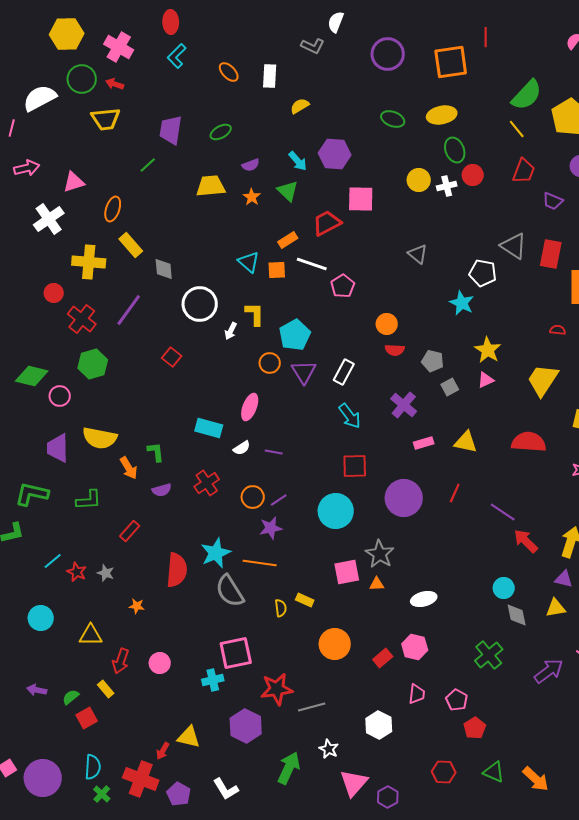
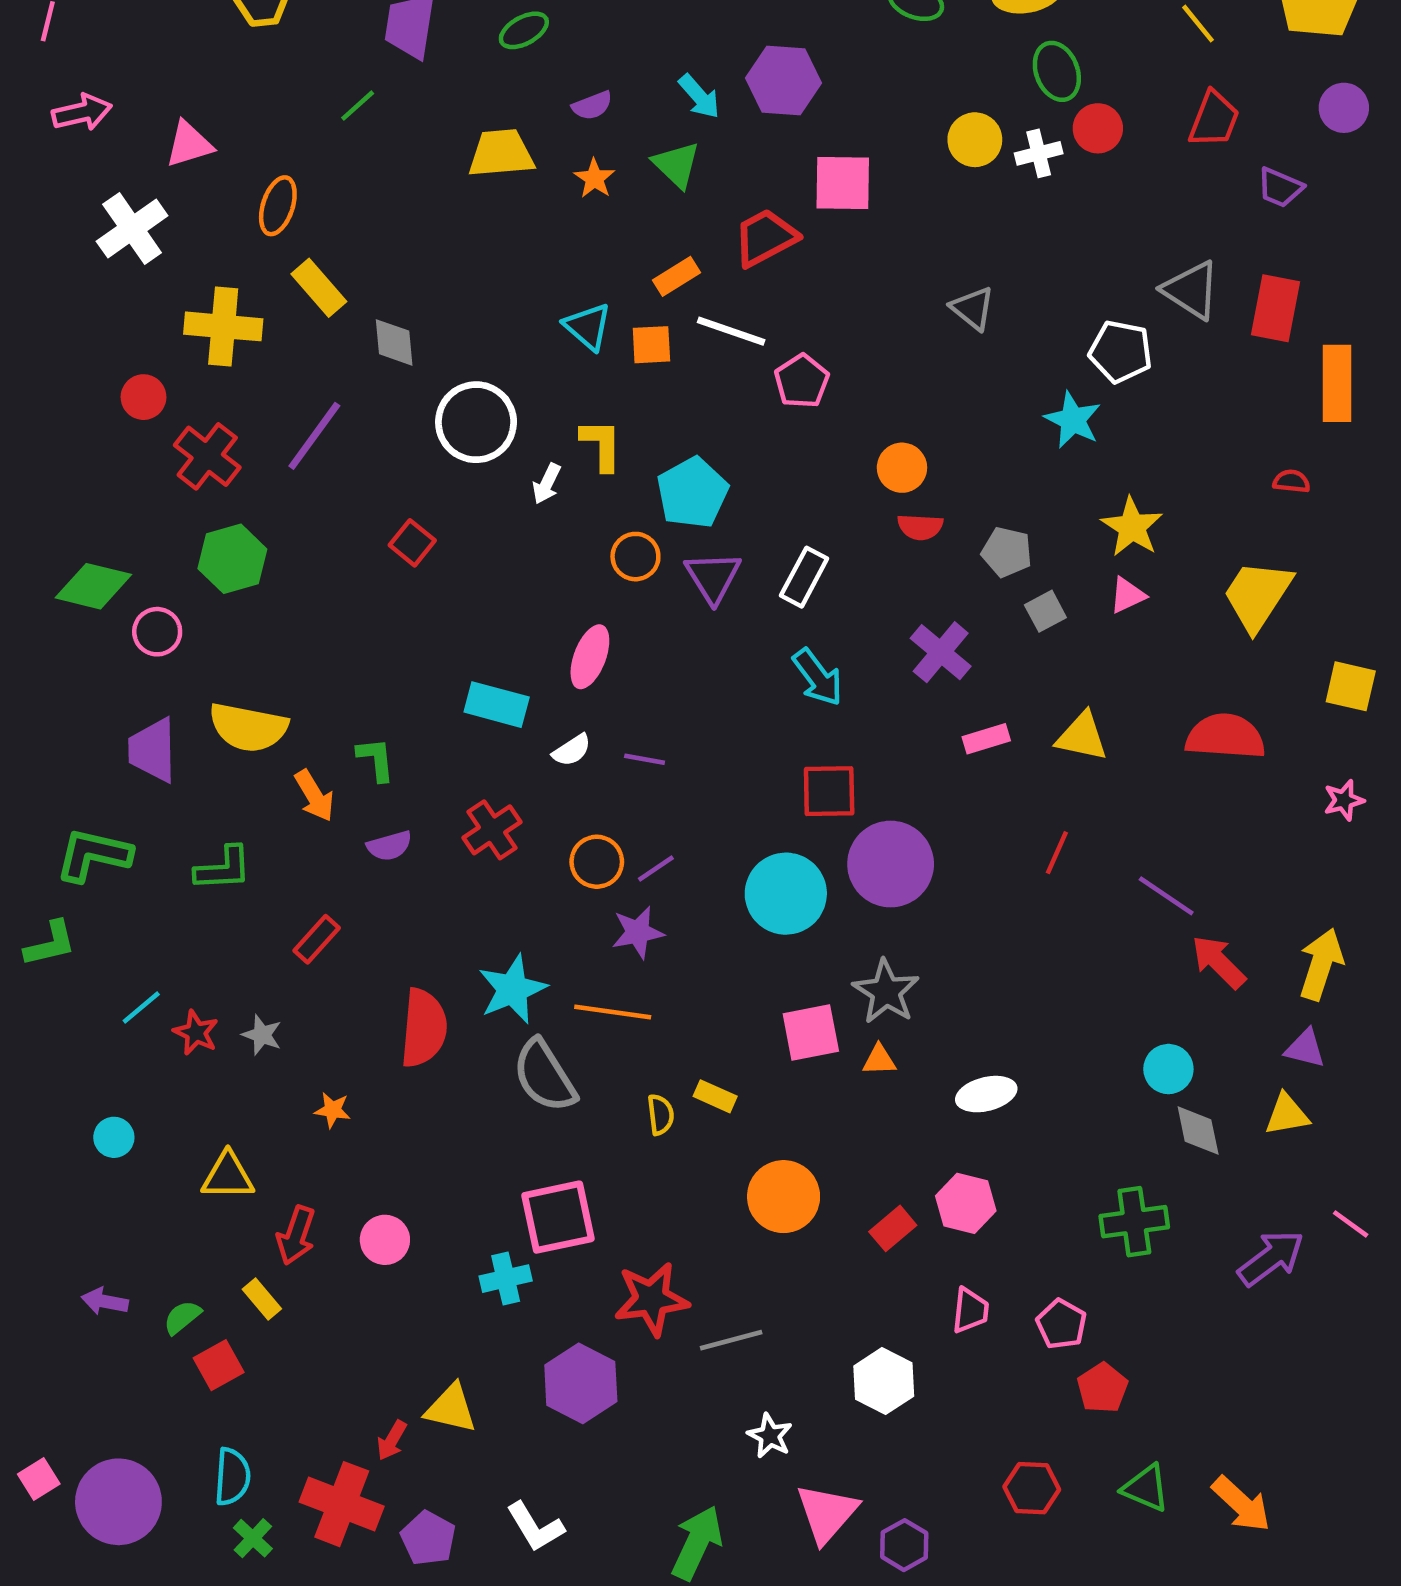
purple circle: (404, 498) -> (891, 864), moved
cyan circle: (41, 618) -> (114, 1137), size x0.7
green cross: (489, 655) -> (1134, 1222), turned 32
green arrow: (289, 768) -> (697, 1543), moved

